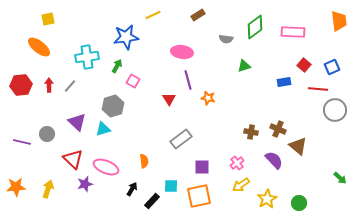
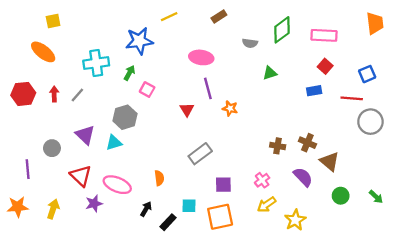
red square: (304, 65) -> (325, 66), moved
purple line: (22, 142) -> (28, 169), moved, turned 72
green circle: (299, 203) -> (341, 196), moved

